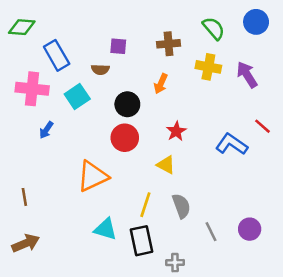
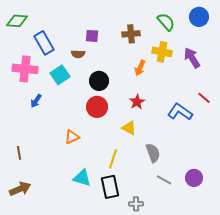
orange arrow: (161, 84) -> (140, 68), moved
orange triangle: (93, 176) -> (72, 137), size x0.6
gray semicircle: (181, 206) -> (153, 153), moved
gray line: (211, 232) -> (164, 180), turned -35

